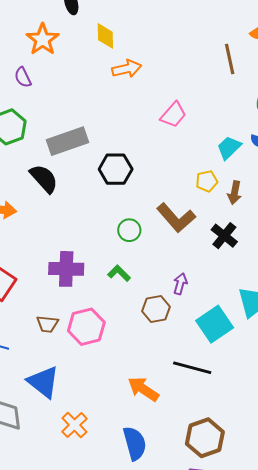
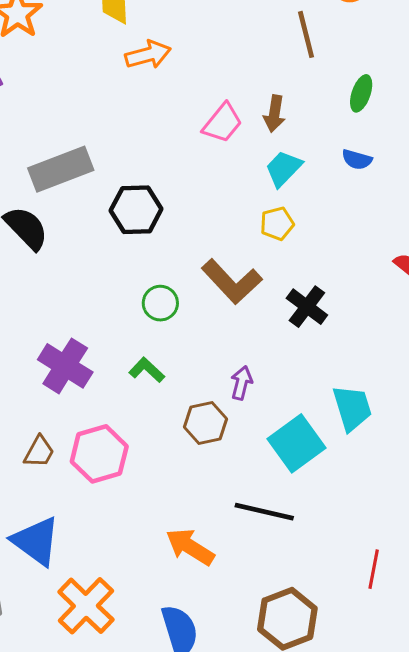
cyan trapezoid: (229, 148) -> (283, 169), moved
brown arrow: (235, 193) -> (274, 114), moved
purple cross: (66, 269) -> (65, 366), turned 32
brown trapezoid: (47, 324) -> (39, 452), turned -65
orange cross: (74, 425) -> (86, 606), size x1.4

